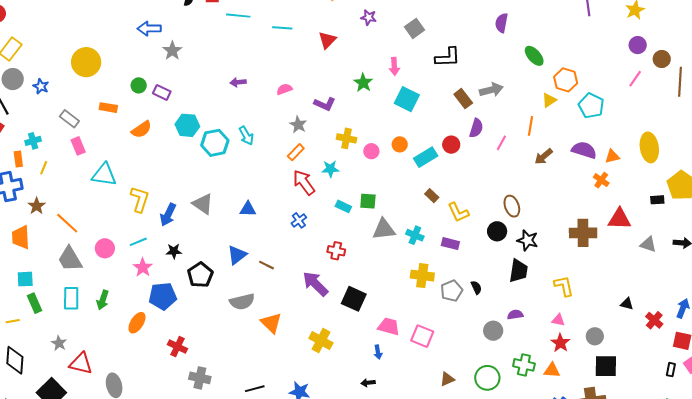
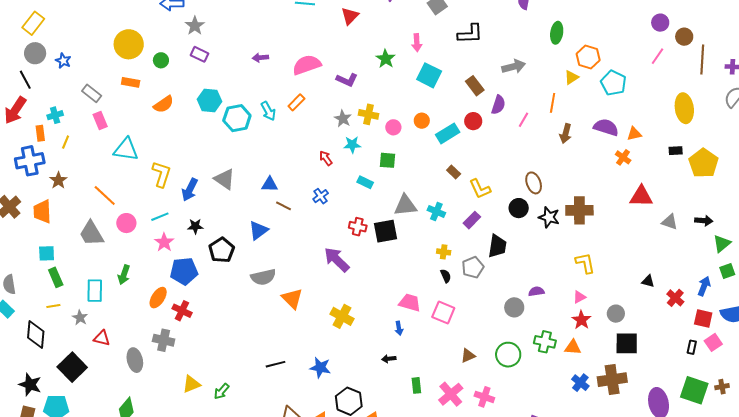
green ellipse: (534, 56) -> (557, 33), turned 50
yellow circle: (86, 62) -> (129, 44), moved
pink semicircle: (284, 89) -> (307, 65), size x1.8
purple rectangle: (162, 92) -> (200, 54), moved
brown rectangle: (463, 99) -> (475, 86), moved
gray star: (298, 125) -> (343, 119), moved
yellow ellipse: (649, 147) -> (684, 108), moved
orange rectangle: (296, 152) -> (296, 102), moved
brown arrow: (544, 156) -> (566, 133), turned -36
red arrow: (304, 182) -> (326, 158), size x0.6
black rectangle: (657, 200) -> (676, 151), moved
green square: (368, 201) -> (388, 160), moved
orange line: (67, 223) -> (105, 196), moved
brown cross: (583, 233) -> (579, 210), moved
purple rectangle: (450, 244) -> (472, 220), turned -60
brown line: (267, 265) -> (283, 206), moved
black trapezoid: (518, 271) -> (497, 246), moved
yellow cross: (422, 276) -> (444, 252), size x0.6
black semicircle: (476, 288) -> (446, 276), moved
cyan rectangle: (71, 298) -> (95, 291), moved
black square: (354, 299) -> (386, 231), moved, turned -35
pink triangle: (558, 320) -> (579, 297), turned -40
yellow line: (13, 321) -> (53, 306), moved
red cross: (178, 347) -> (182, 311), moved
red triangle: (81, 363) -> (102, 338), size x0.7
gray cross: (200, 378) -> (164, 340), moved

